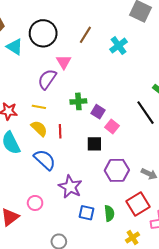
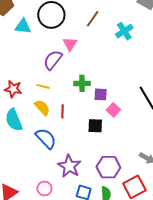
cyan triangle: (15, 47) -> (23, 26), turned -30
purple square: (98, 112) -> (101, 94), turned -32
purple hexagon: (117, 170) -> (108, 167), moved
pink circle: (35, 203) -> (44, 189), moved

